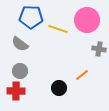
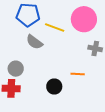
gray semicircle: (20, 44) -> (34, 42), moved
orange line: (82, 75) -> (78, 74), turned 40

